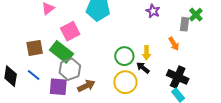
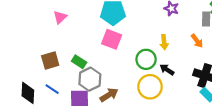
pink square: (70, 31) -> (112, 39), moved, turned -36
green rectangle: (61, 52) -> (79, 62), size x0.6
yellow arrow: (146, 53) -> (164, 42), moved

